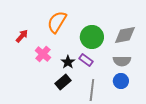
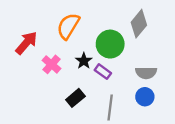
gray diamond: (125, 35) -> (139, 24), moved, turned -40
red arrow: (22, 36) -> (26, 43), size x1.5
black star: (68, 62) -> (84, 61), moved

